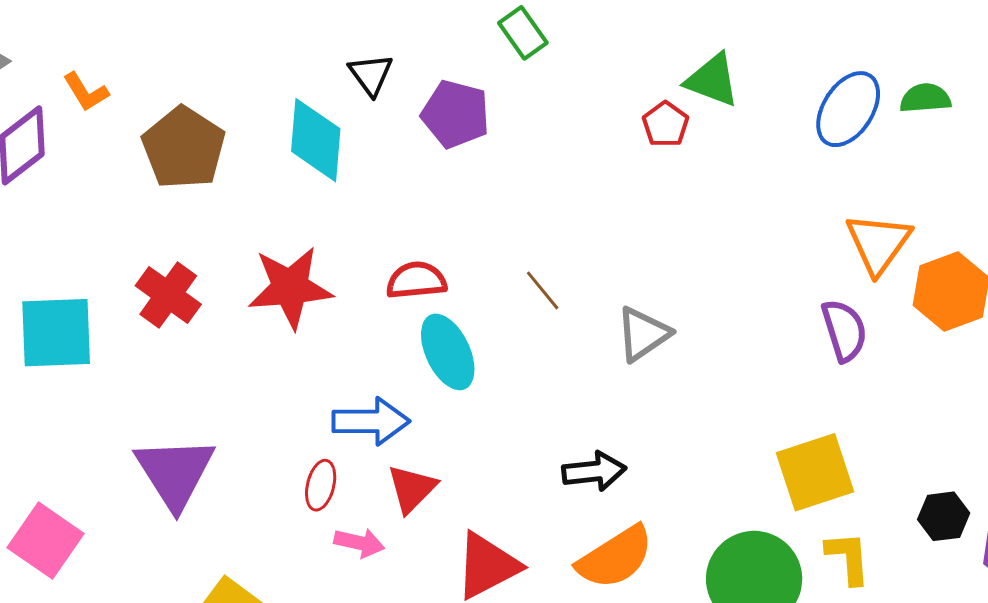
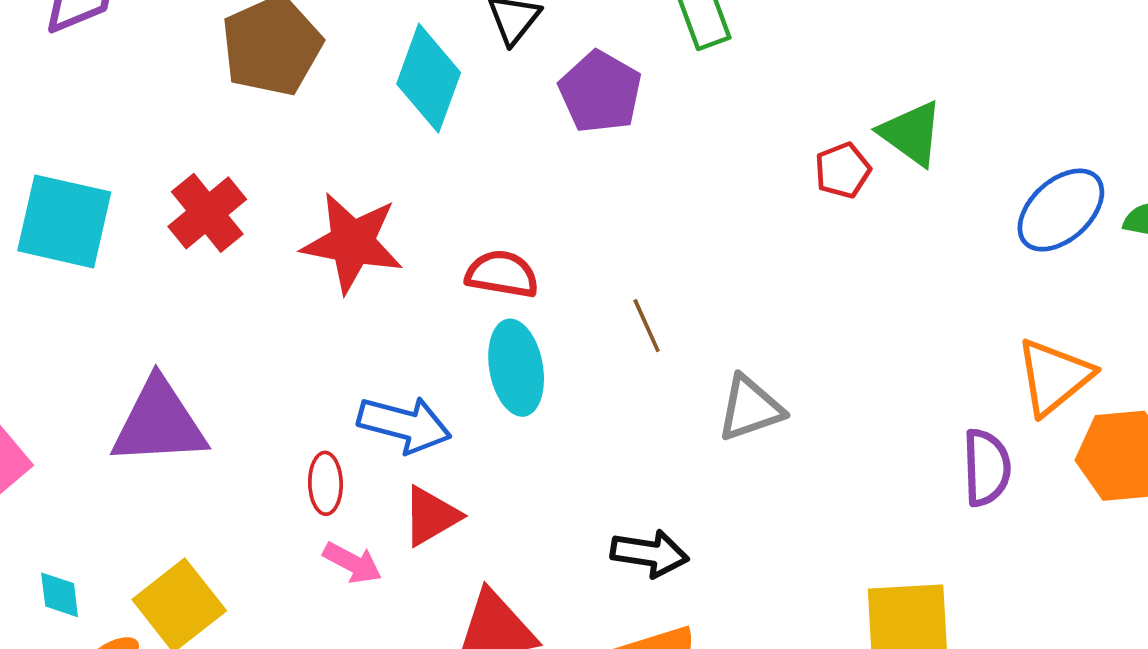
purple triangle: (175, 473) -> (159, 423), turned 44
red ellipse: (321, 485) -> (325, 483), turned -30

